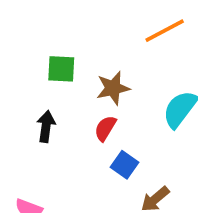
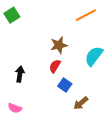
green square: (61, 69) -> (12, 15), moved, turned -35
black arrow: (46, 126) -> (20, 74), moved

